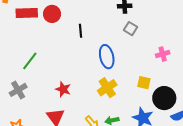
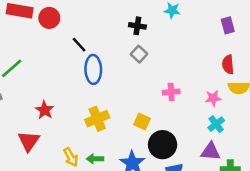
black line: (80, 31) -> (79, 45), turned -48
blue ellipse: (107, 57) -> (93, 69), moved

